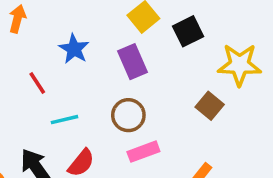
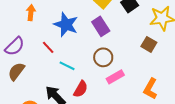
blue star: (74, 49) -> (66, 25), size x1.4
cyan line: (64, 120) -> (67, 66), turned 49

